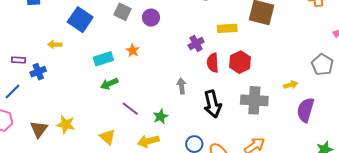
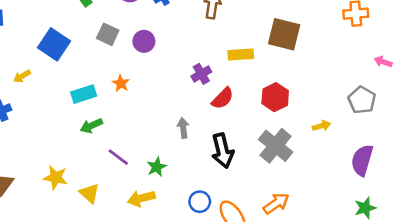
yellow arrow: (55, 45) -> (22, 76), turned -32
red hexagon: (240, 62) -> (275, 97), moved
red semicircle: (213, 63) -> (223, 98), turned -132
gray cross: (254, 100) -> (276, 146), turned 36
purple semicircle: (306, 110) -> (362, 160), moved
yellow star: (66, 125) -> (56, 178), moved

